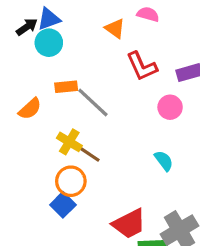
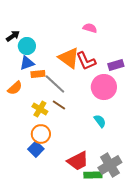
blue triangle: (49, 19) -> (27, 63), moved
orange triangle: (115, 28) -> (69, 58), moved, size x1.6
pink circle: (170, 107) -> (104, 87), size x1.6
brown line: (90, 154) -> (59, 105), moved

